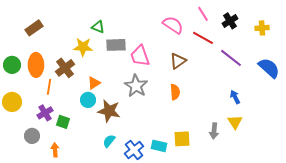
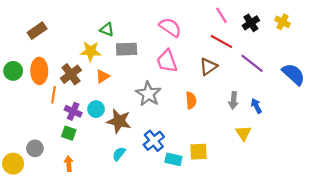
pink semicircle: (173, 25) -> (170, 27), moved
yellow cross: (262, 28) -> (283, 22), moved, turned 32
pink trapezoid: (140, 56) -> (167, 61), moved
brown triangle: (178, 61) -> (208, 67), moved
orange triangle: (94, 83) -> (103, 76), moved
yellow circle: (12, 102) -> (13, 164), moved
purple cross: (45, 113) -> (73, 111), moved, turned -35
yellow triangle: (235, 122) -> (243, 133), moved
gray arrow: (214, 131) -> (233, 100), moved
orange arrow: (55, 150) -> (69, 164), moved
blue cross: (134, 150) -> (154, 141), moved

